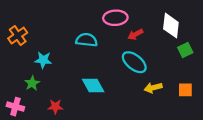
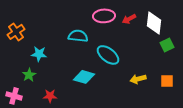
red arrow: (135, 34) -> (129, 19), moved
cyan ellipse: (134, 62) -> (108, 55), moved
cyan diamond: (93, 85) -> (84, 77), turned -45

